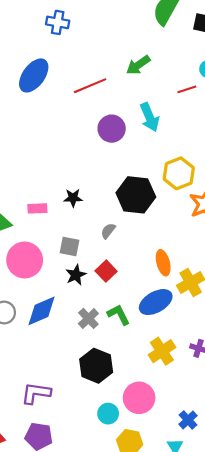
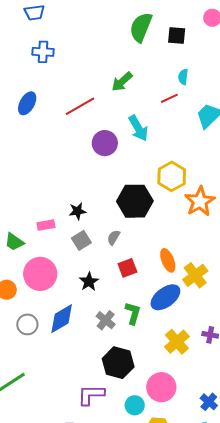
blue ellipse: (34, 75) -> (27, 103), size x0.7
gray square: (69, 246) -> (81, 240), moved, turned -36
red square: (106, 271) -> (127, 268), moved, turned 30
green L-shape: (119, 315) -> (133, 313), turned 50
purple L-shape: (36, 393) -> (91, 395), moved

